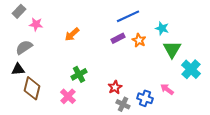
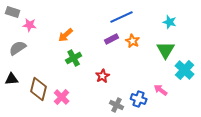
gray rectangle: (19, 11) -> (13, 12), turned 64
cyan star: (162, 28) -> (170, 22), moved
black triangle: (18, 69) -> (12, 79), moved
green cross: (79, 74) -> (74, 58), moved
red star: (115, 87) -> (103, 76), moved
brown diamond: (32, 88) -> (39, 89), moved

